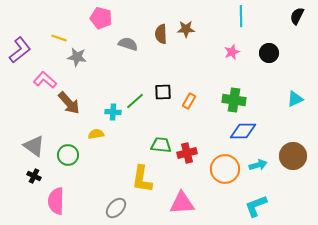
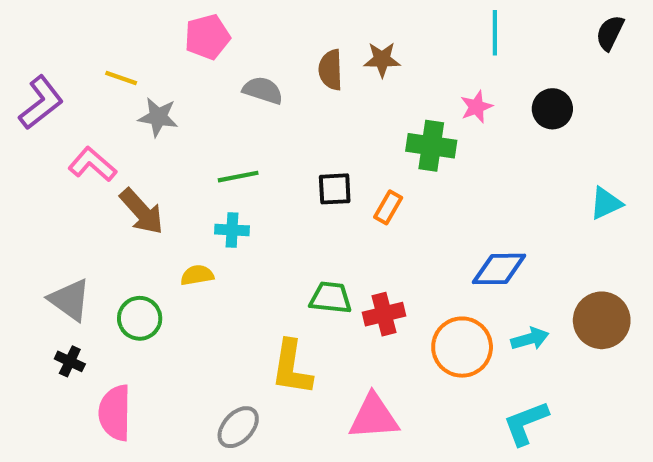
pink pentagon: (101, 18) -> (207, 37), turned -30
green cross: (234, 100) -> (431, 146), moved
green line: (135, 101) -> (238, 177), moved, turned 30

